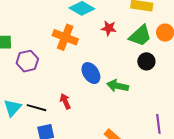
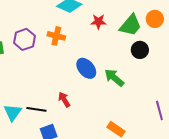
orange cross: (65, 37) -> (56, 36), size x0.7
purple hexagon: (27, 61) -> (24, 39), moved
green arrow: (118, 86) -> (114, 78), turned 35

